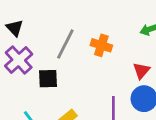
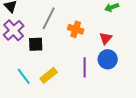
orange cross: (101, 45) -> (76, 29), moved

